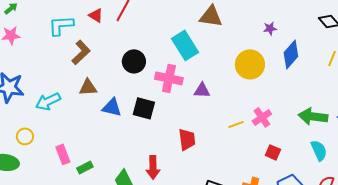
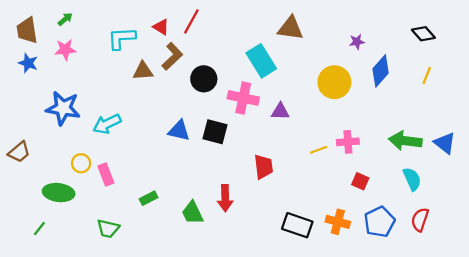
brown L-shape: (81, 52) -> (172, 56), moved
brown triangle: (88, 87) -> (143, 71), moved
pink cross: (262, 117) -> (348, 142), turned 30
pink rectangle: (63, 154) -> (106, 175), moved

